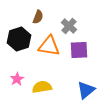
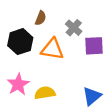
purple square: (79, 50) -> (94, 46), moved
pink star: (17, 79) -> (18, 84), size x1.5

